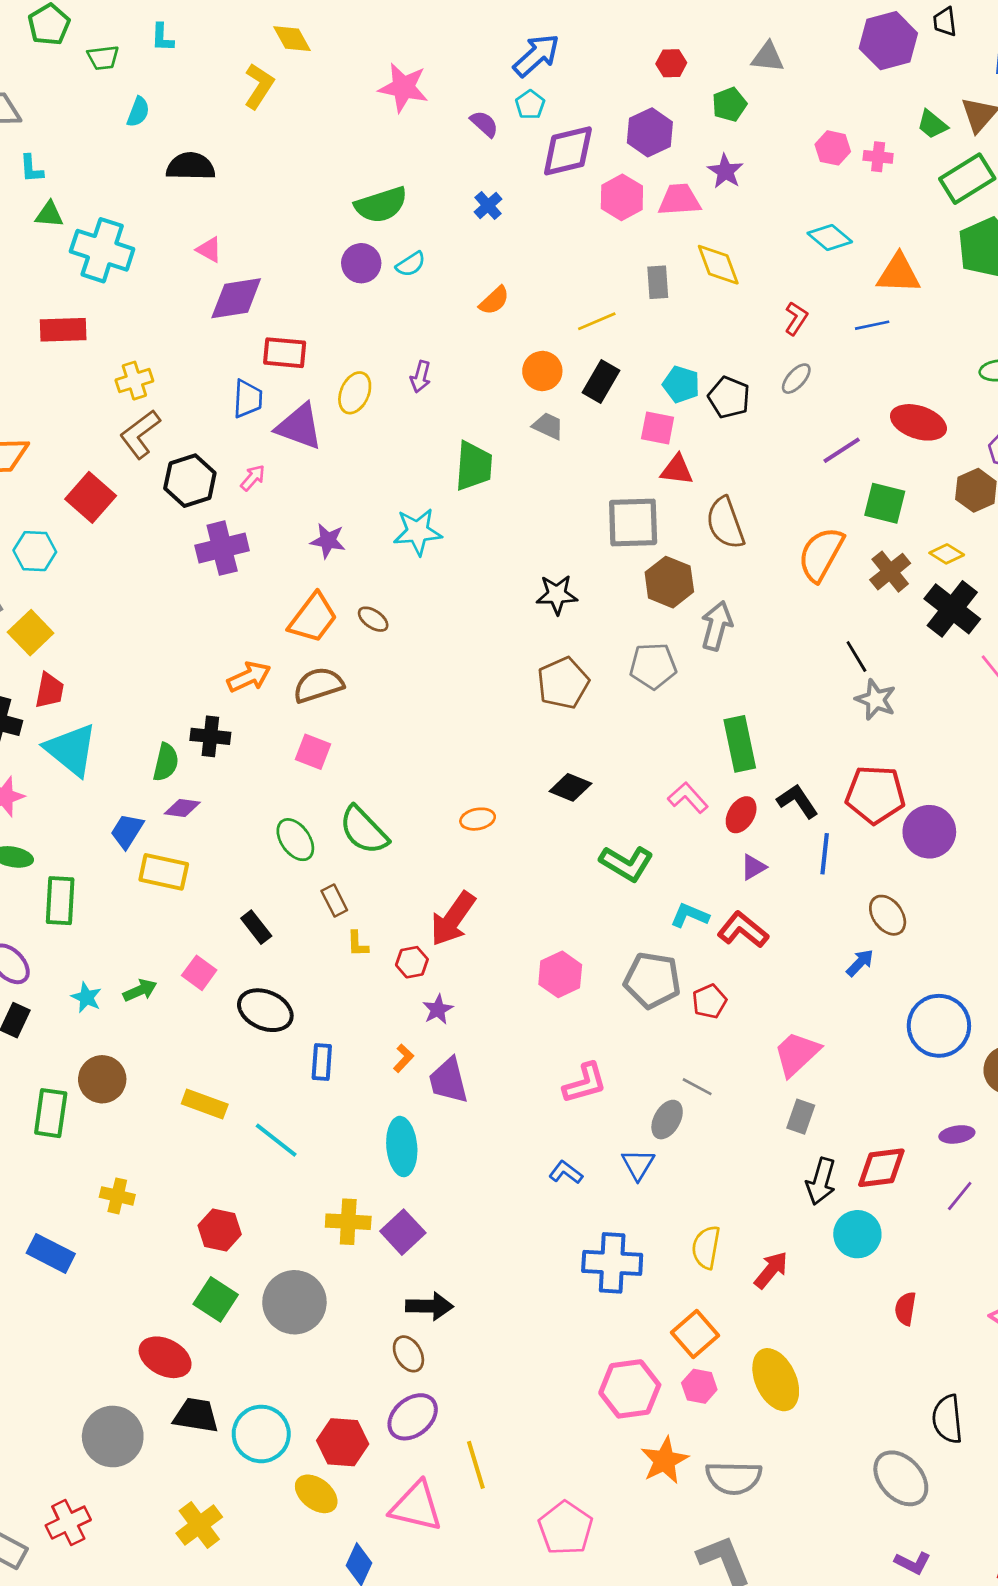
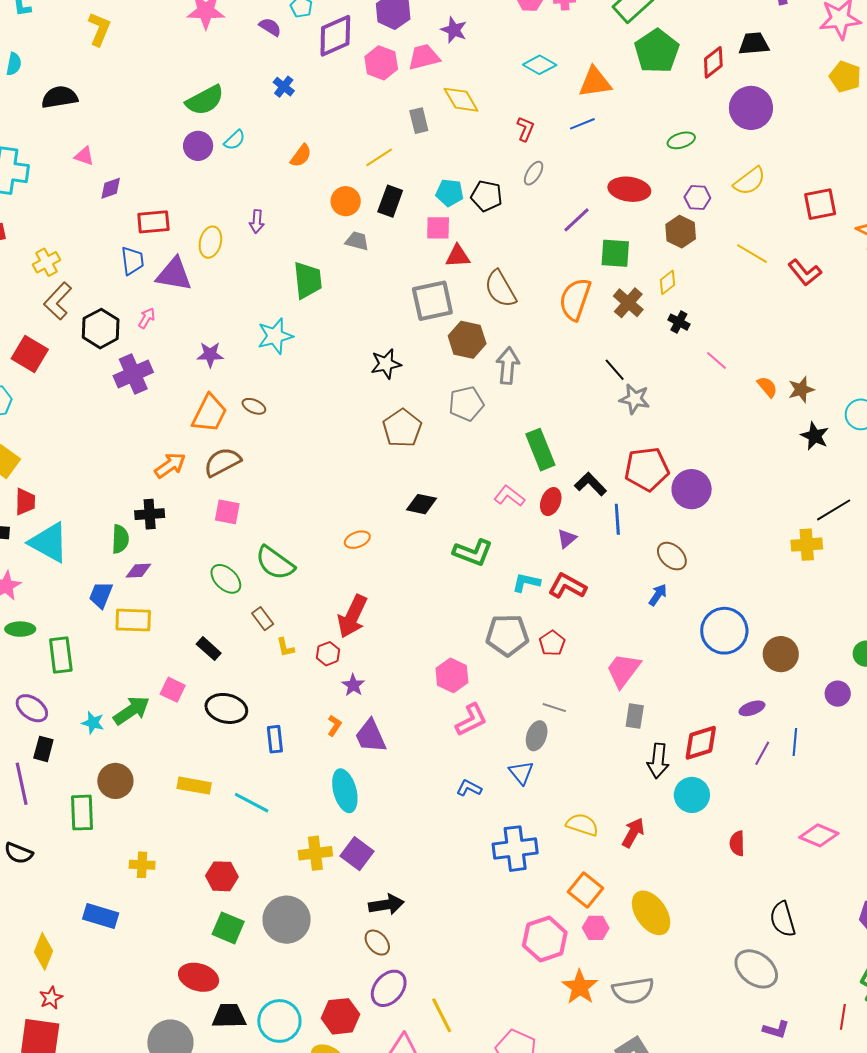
purple diamond: (236, 298) -> (111, 188), size x0.6
yellow diamond: (947, 554) -> (668, 282), turned -60
black cross: (952, 609) -> (679, 322), size x0.5
pink hexagon: (560, 974) -> (452, 675), moved
green arrow: (140, 990) -> (131, 710), size x1.5
yellow semicircle: (706, 1247) -> (582, 825), turned 108

